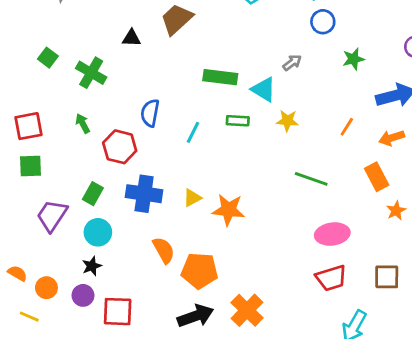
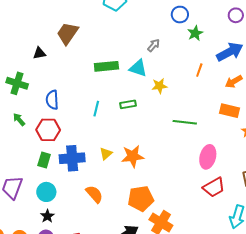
blue circle: (323, 22) -> (180, 15), moved
blue semicircle: (150, 113) -> (52, 100), moved
green rectangle: (238, 121) -> (128, 104), moved
orange line: (347, 127) -> (199, 70), moved
orange rectangle: (377, 177) -> (229, 111), turned -36
green rectangle: (93, 194) -> (44, 160), moved
pink ellipse: (332, 234) -> (208, 157), turned -55
orange pentagon: (199, 271) -> (141, 198), moved

